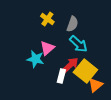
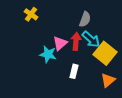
yellow cross: (47, 19) -> (31, 14), moved
red arrow: (70, 65) -> (76, 41), moved, turned -42
yellow square: (85, 71) -> (105, 53), moved

